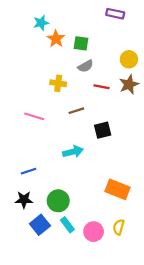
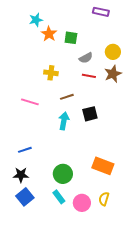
gray semicircle: (86, 66) -> (86, 58), moved
cyan arrow: (73, 152) -> (64, 121), moved, turned -66
green circle: (58, 201) -> (63, 174), moved
blue square: (40, 225) -> (25, 197), moved

